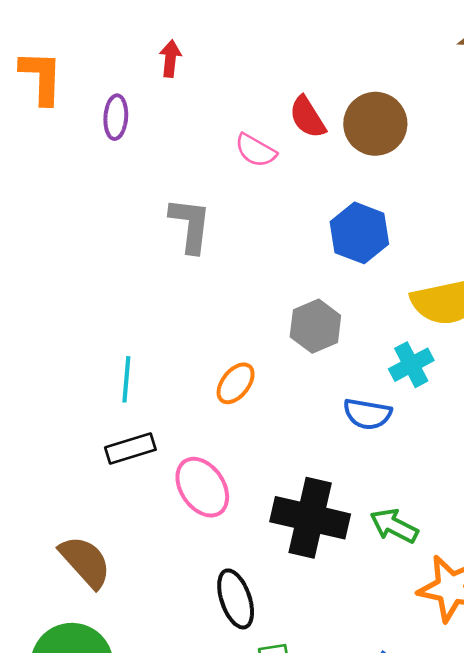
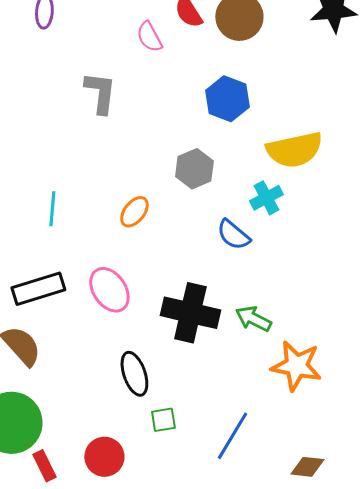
pink semicircle: (256, 150) -> (149, 37), turned 32
blue semicircle: (367, 414) -> (233, 235), turned 30
black rectangle: (130, 449) -> (38, 289), moved, size x1.4

